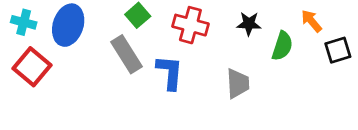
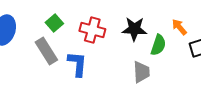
black star: (249, 24) -> (134, 29), size x1.4
gray trapezoid: (238, 83) -> (141, 72), moved

